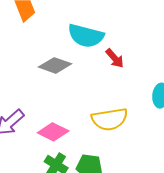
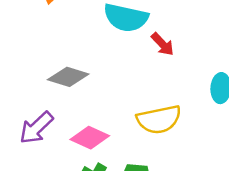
gray diamond: (55, 65) -> (68, 77), moved

